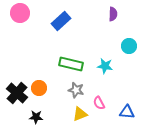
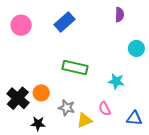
pink circle: (20, 13) -> (21, 25), moved
cyan star: (105, 66) -> (116, 81), moved
gray star: (76, 90) -> (67, 108), moved

